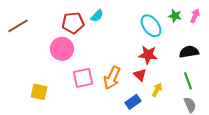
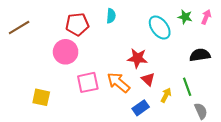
cyan semicircle: (97, 16) -> (111, 16), moved, turned -40
red star: (148, 55) -> (137, 58), moved
orange arrow: (112, 78) -> (118, 82), turned 105
green line: (188, 81) -> (187, 87), moved

